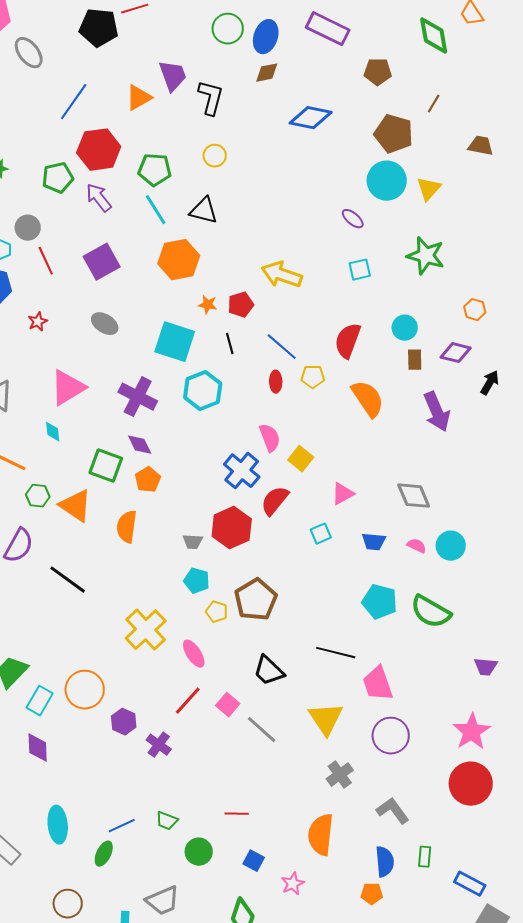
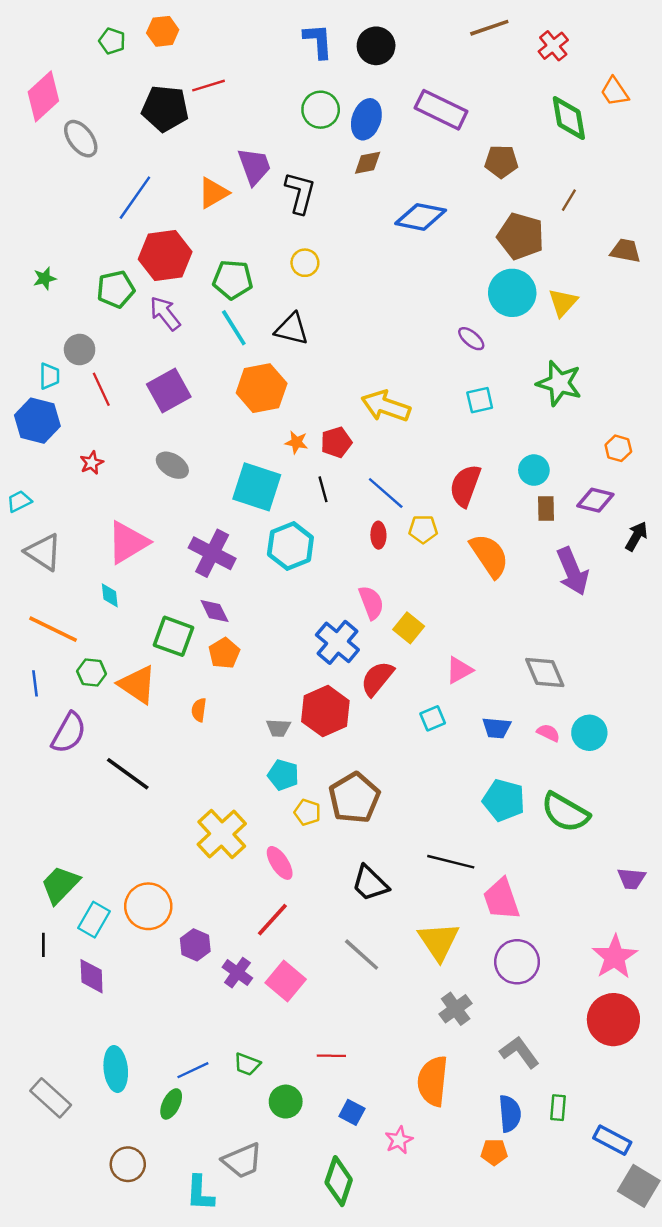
orange semicircle: (127, 527) -> (199, 710), size x0.6
pink square: (228, 705) -> (286, 981), moved, size x1.4

